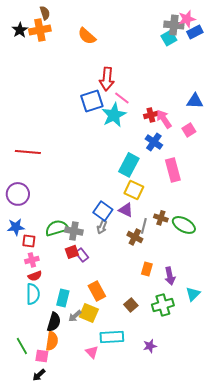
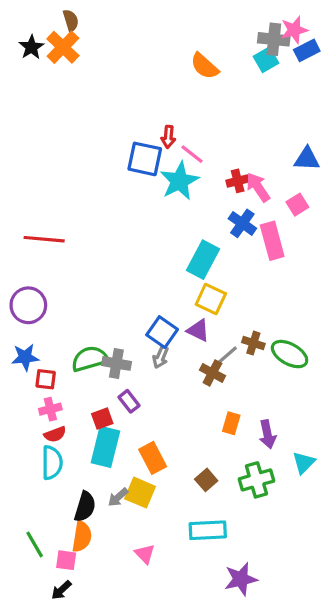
orange cross: (40, 30) -> (63, 47), turned -35
orange semicircle: (87, 36) -> (205, 66), moved
red arrow: (107, 79) -> (168, 137), moved, size x0.6
blue square: (92, 101) -> (145, 159), turned 30
pink rectangle: (173, 170) -> (272, 241), moved
gray line: (144, 226) -> (227, 356), turned 35
red square: (72, 252) -> (102, 419), moved
cyan rectangle: (63, 298) -> (105, 447), moved, size x1.4
cyan rectangle: (112, 337) -> (208, 530), moved
purple star: (150, 346) -> (241, 579), moved, size x1.5

